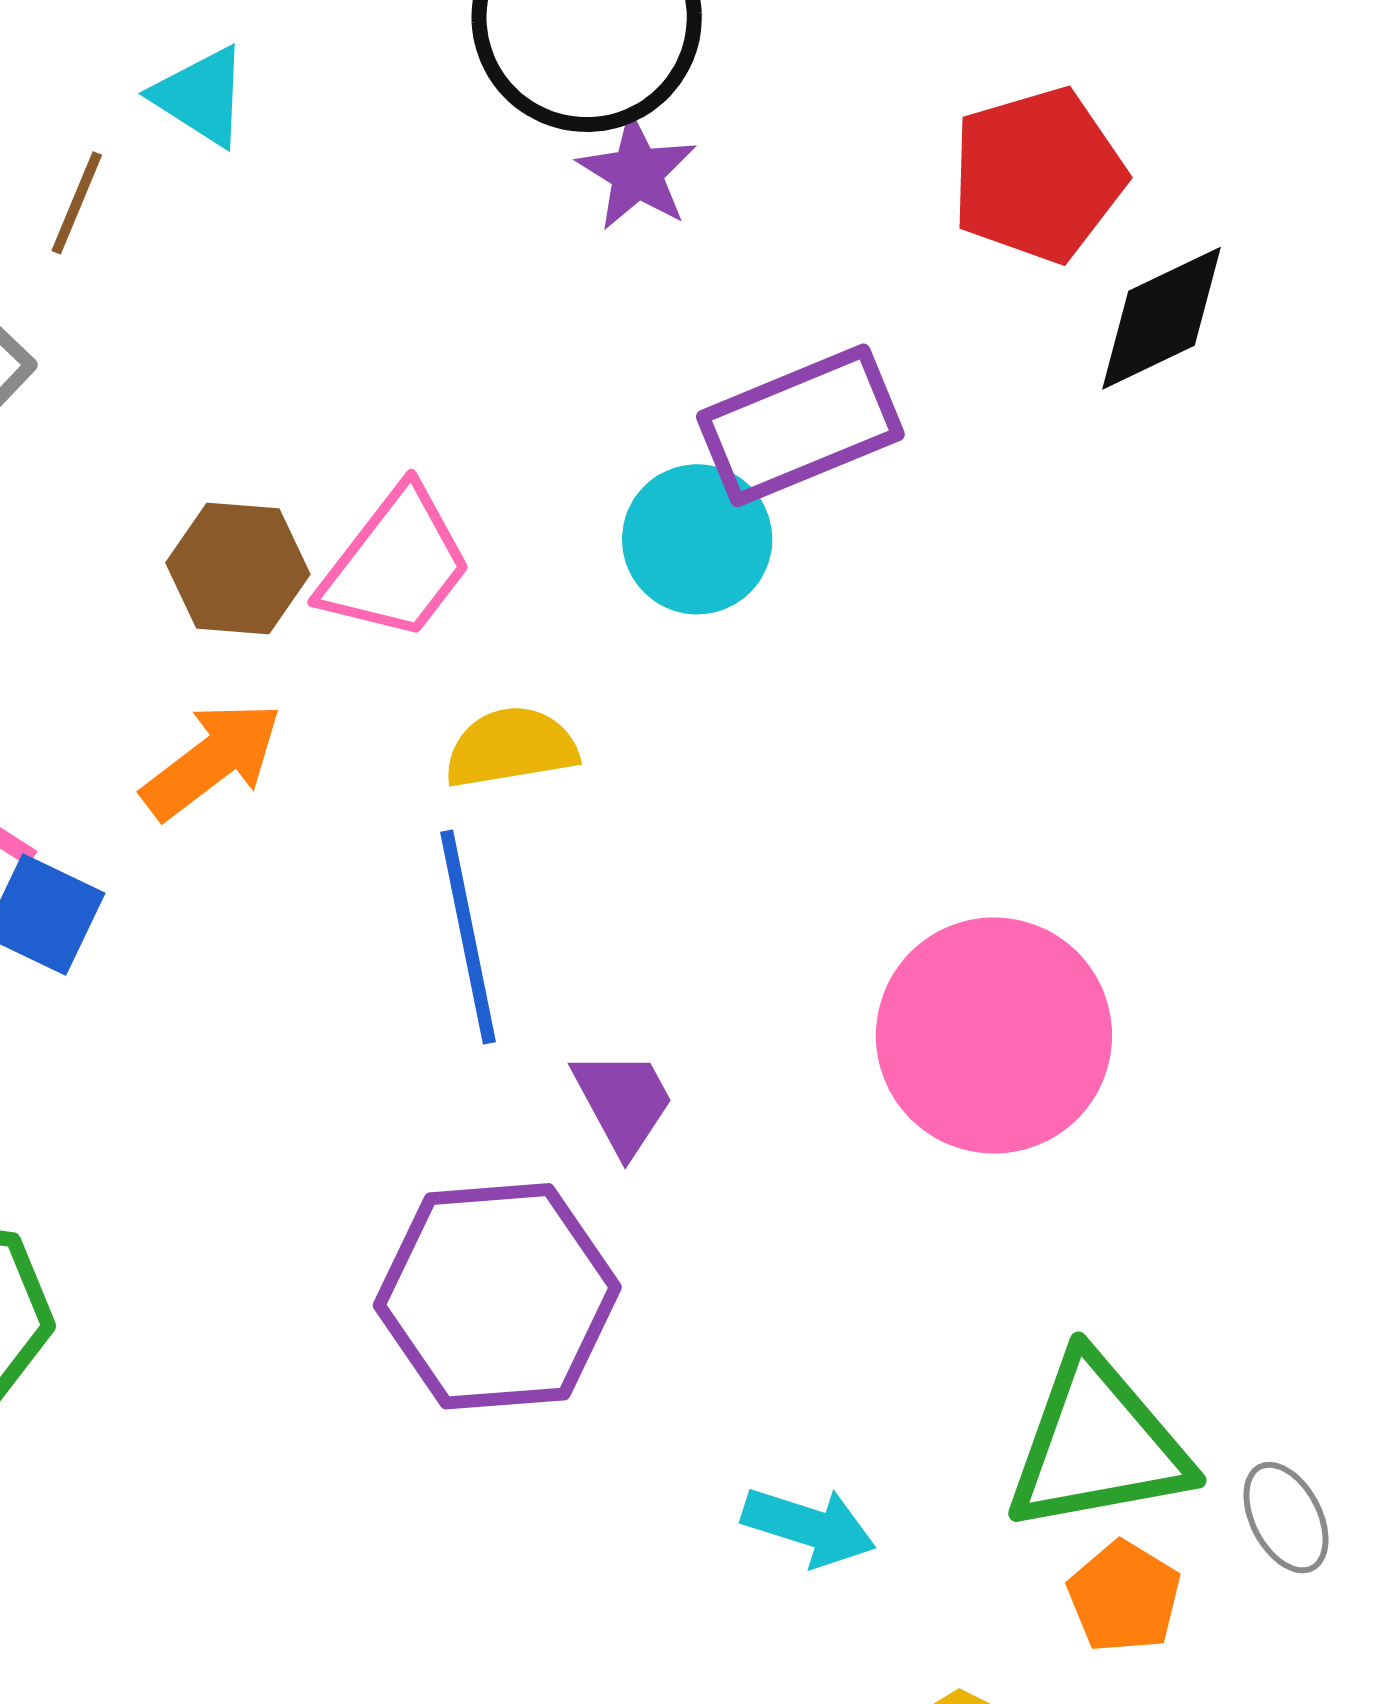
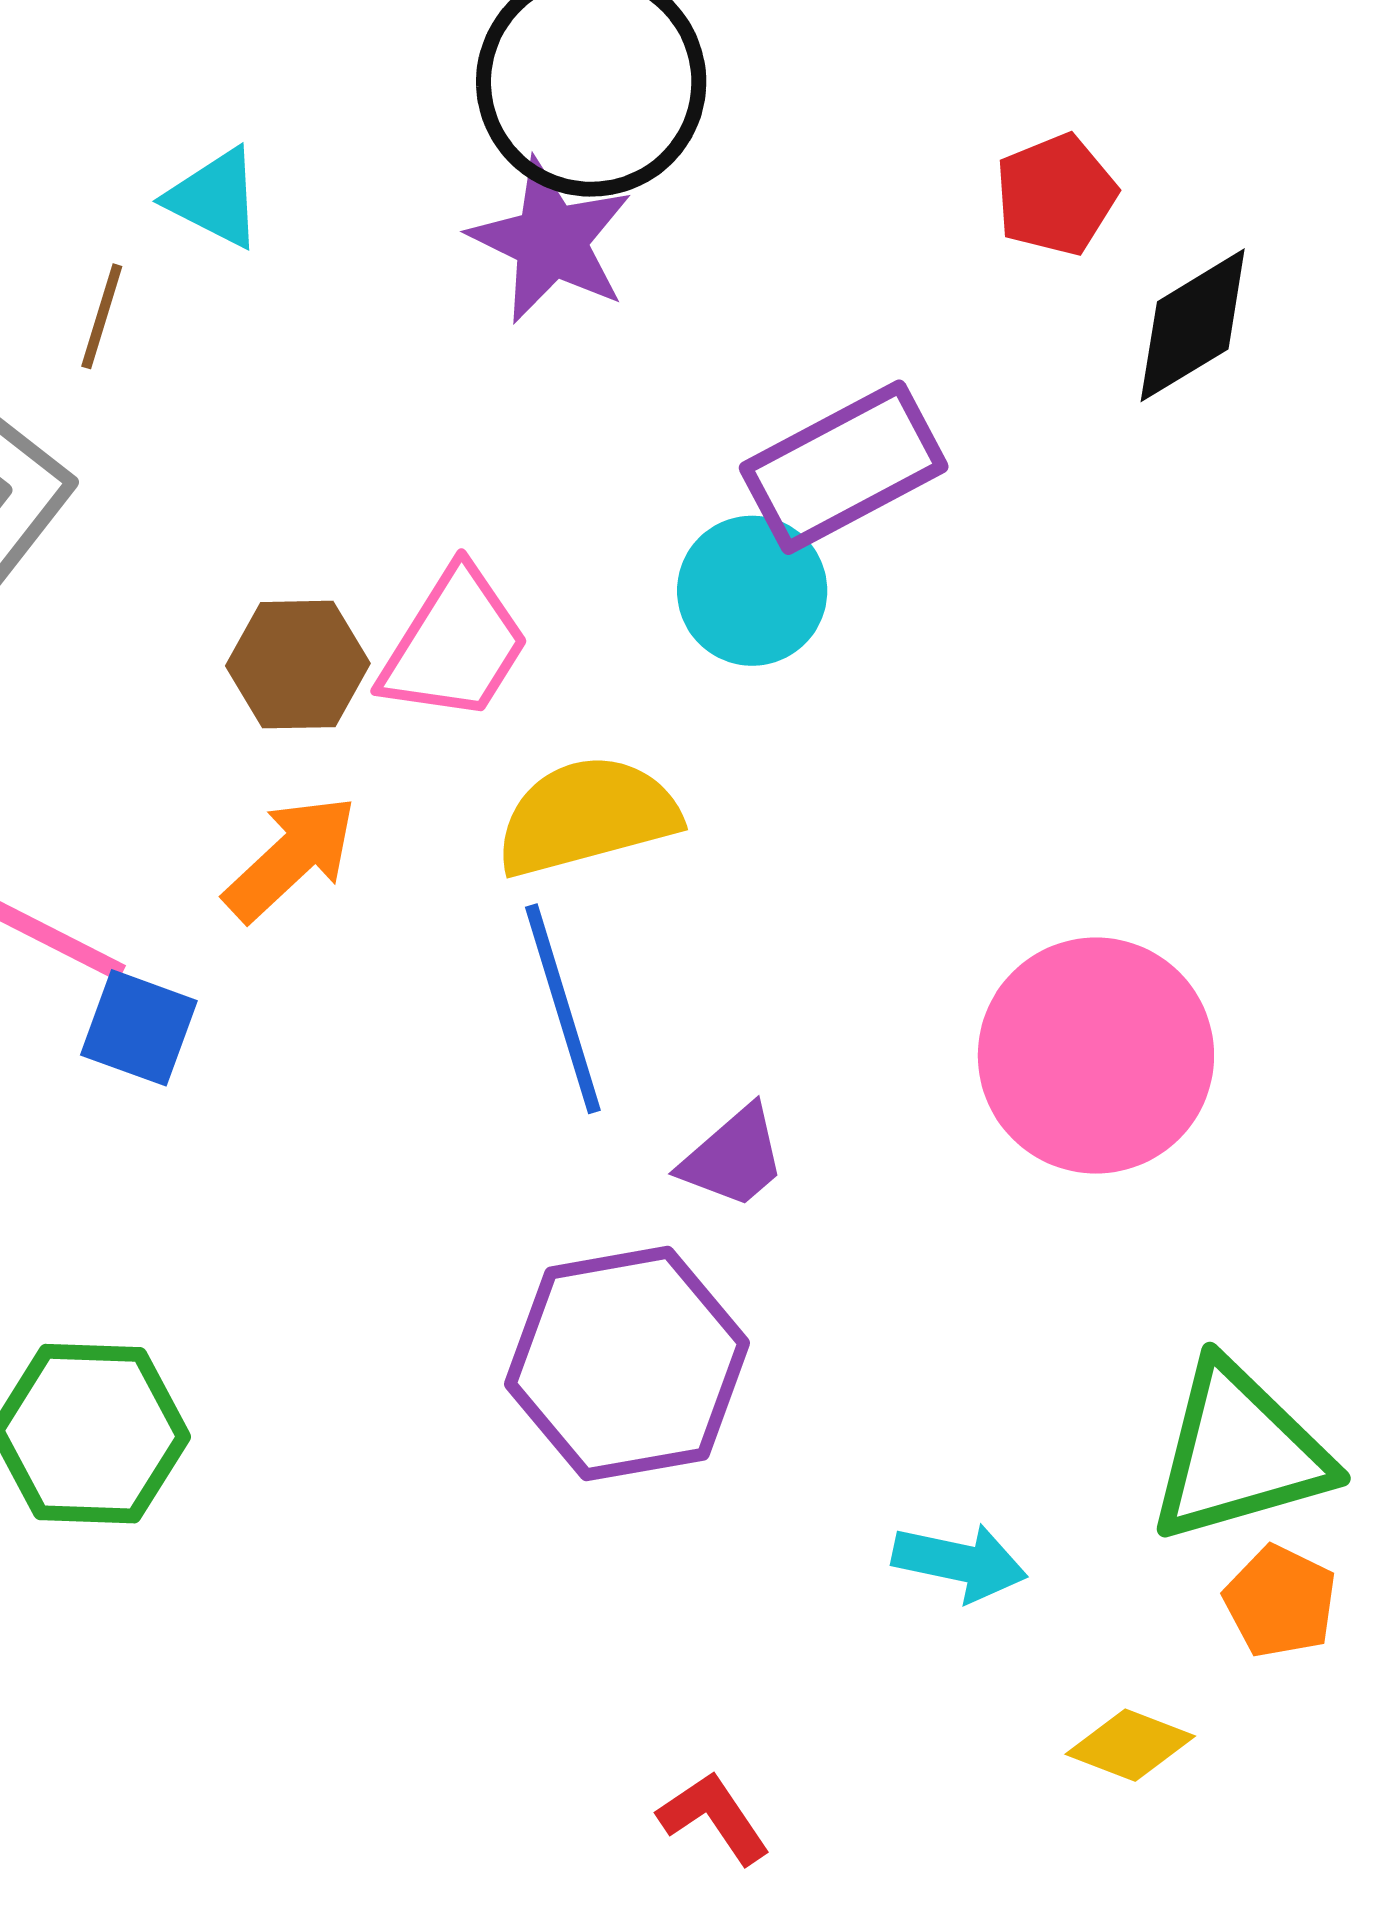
purple star: (637, 173) -> (551, 241), moved, size x1.4
red pentagon: (1038, 175) -> (1056, 195), size x0.7
yellow semicircle: (511, 747) -> (587, 816), size x1.4
purple trapezoid: (623, 1102) -> (733, 1157), turned 83

